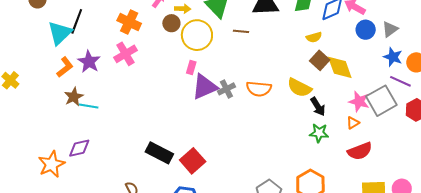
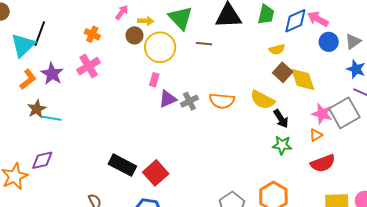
orange cross: (129, 22) -> (92, 34), size x0.7
purple triangle: (205, 87) -> (168, 99), size x0.7

